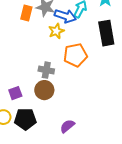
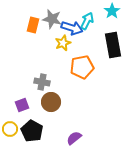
gray cross: (46, 70) -> (42, 82), moved
black pentagon: (25, 119) -> (32, 131), turned 30

